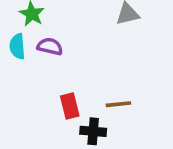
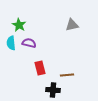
red rectangle: (70, 106) -> (40, 68), moved

